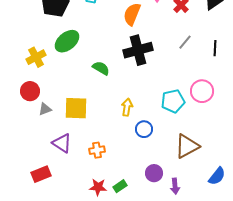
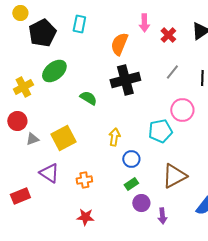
pink circle: (202, 91) -> (182, 110), moved
yellow square: (76, 108) -> (63, 138), turned -30
red rectangle: (41, 174) -> (20, 196), moved
green rectangle: (120, 186) -> (131, 184), moved

